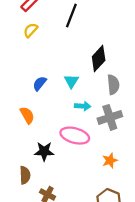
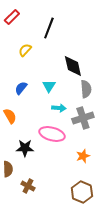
yellow semicircle: (31, 30) -> (25, 50), moved
black diamond: (99, 59) -> (73, 66), turned -55

